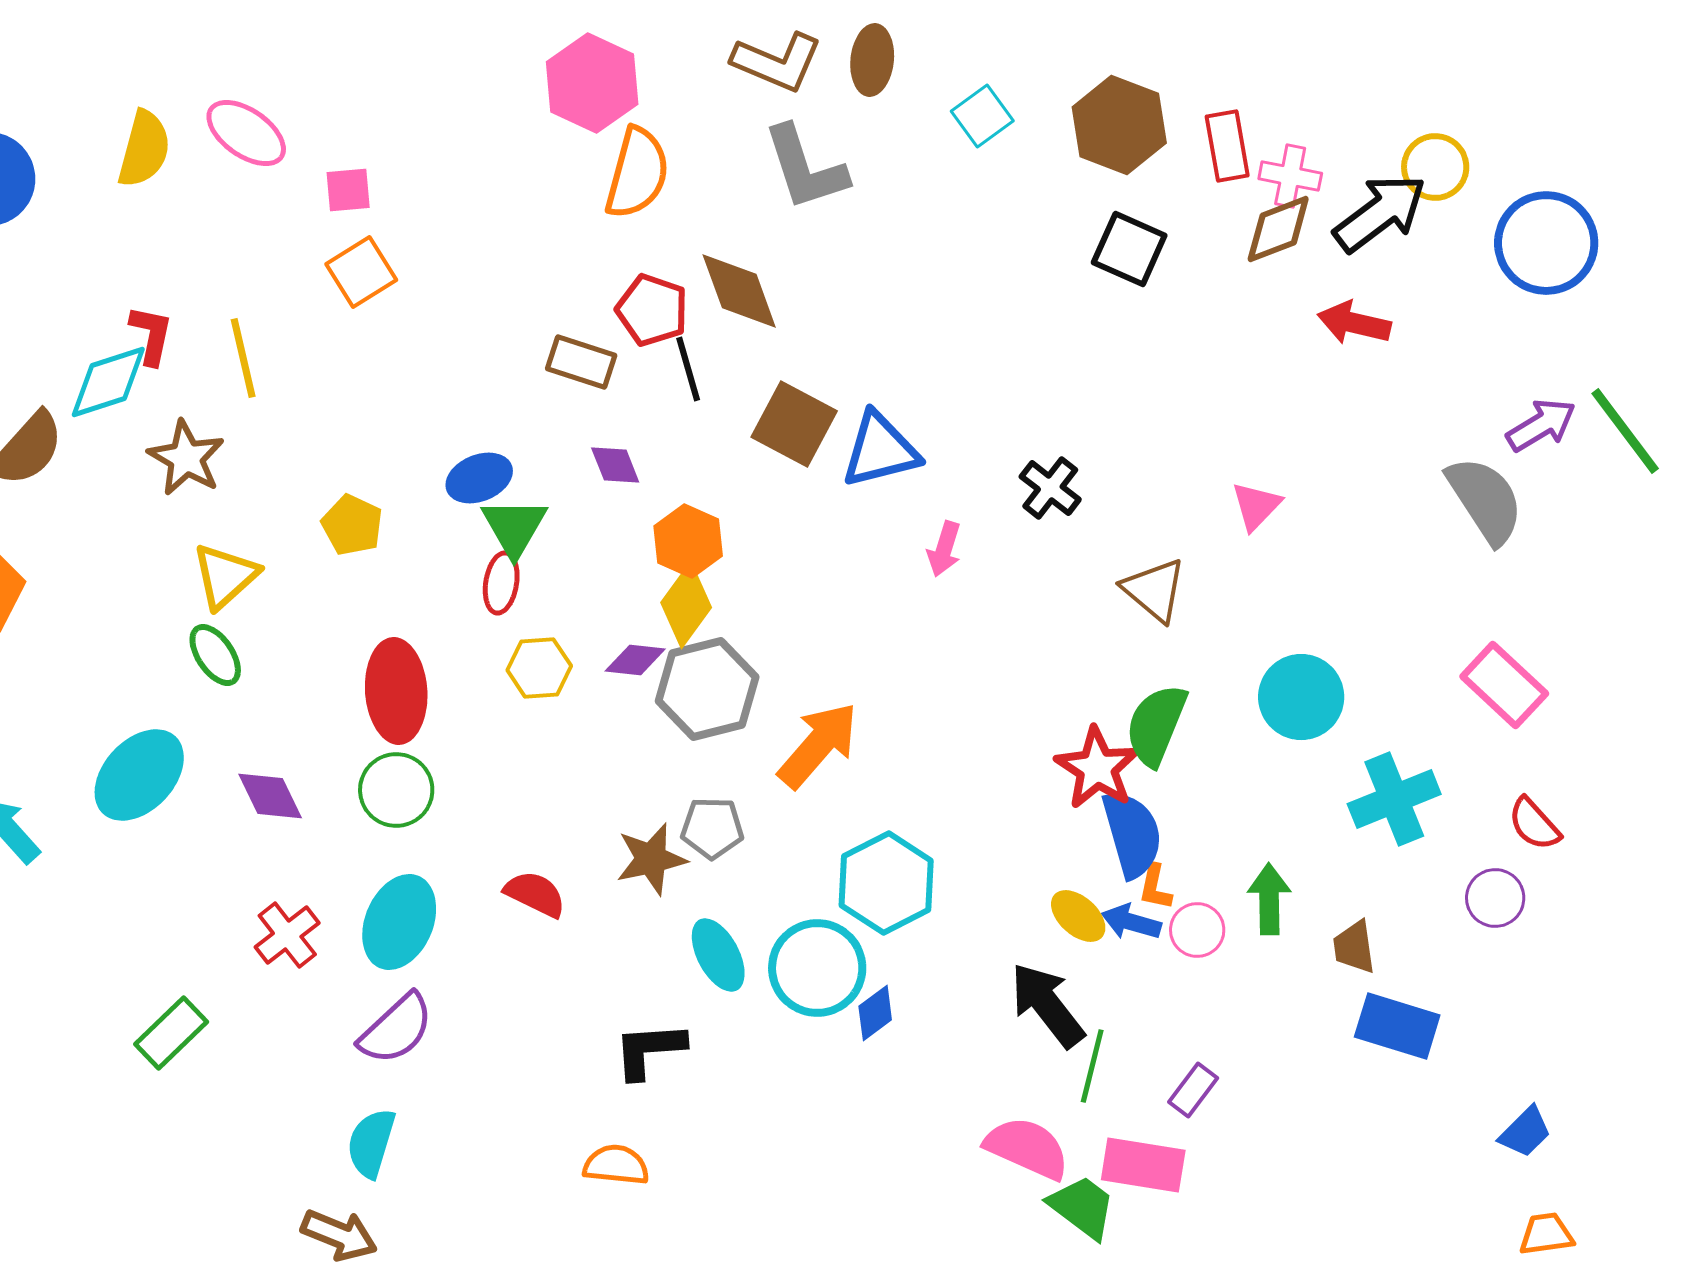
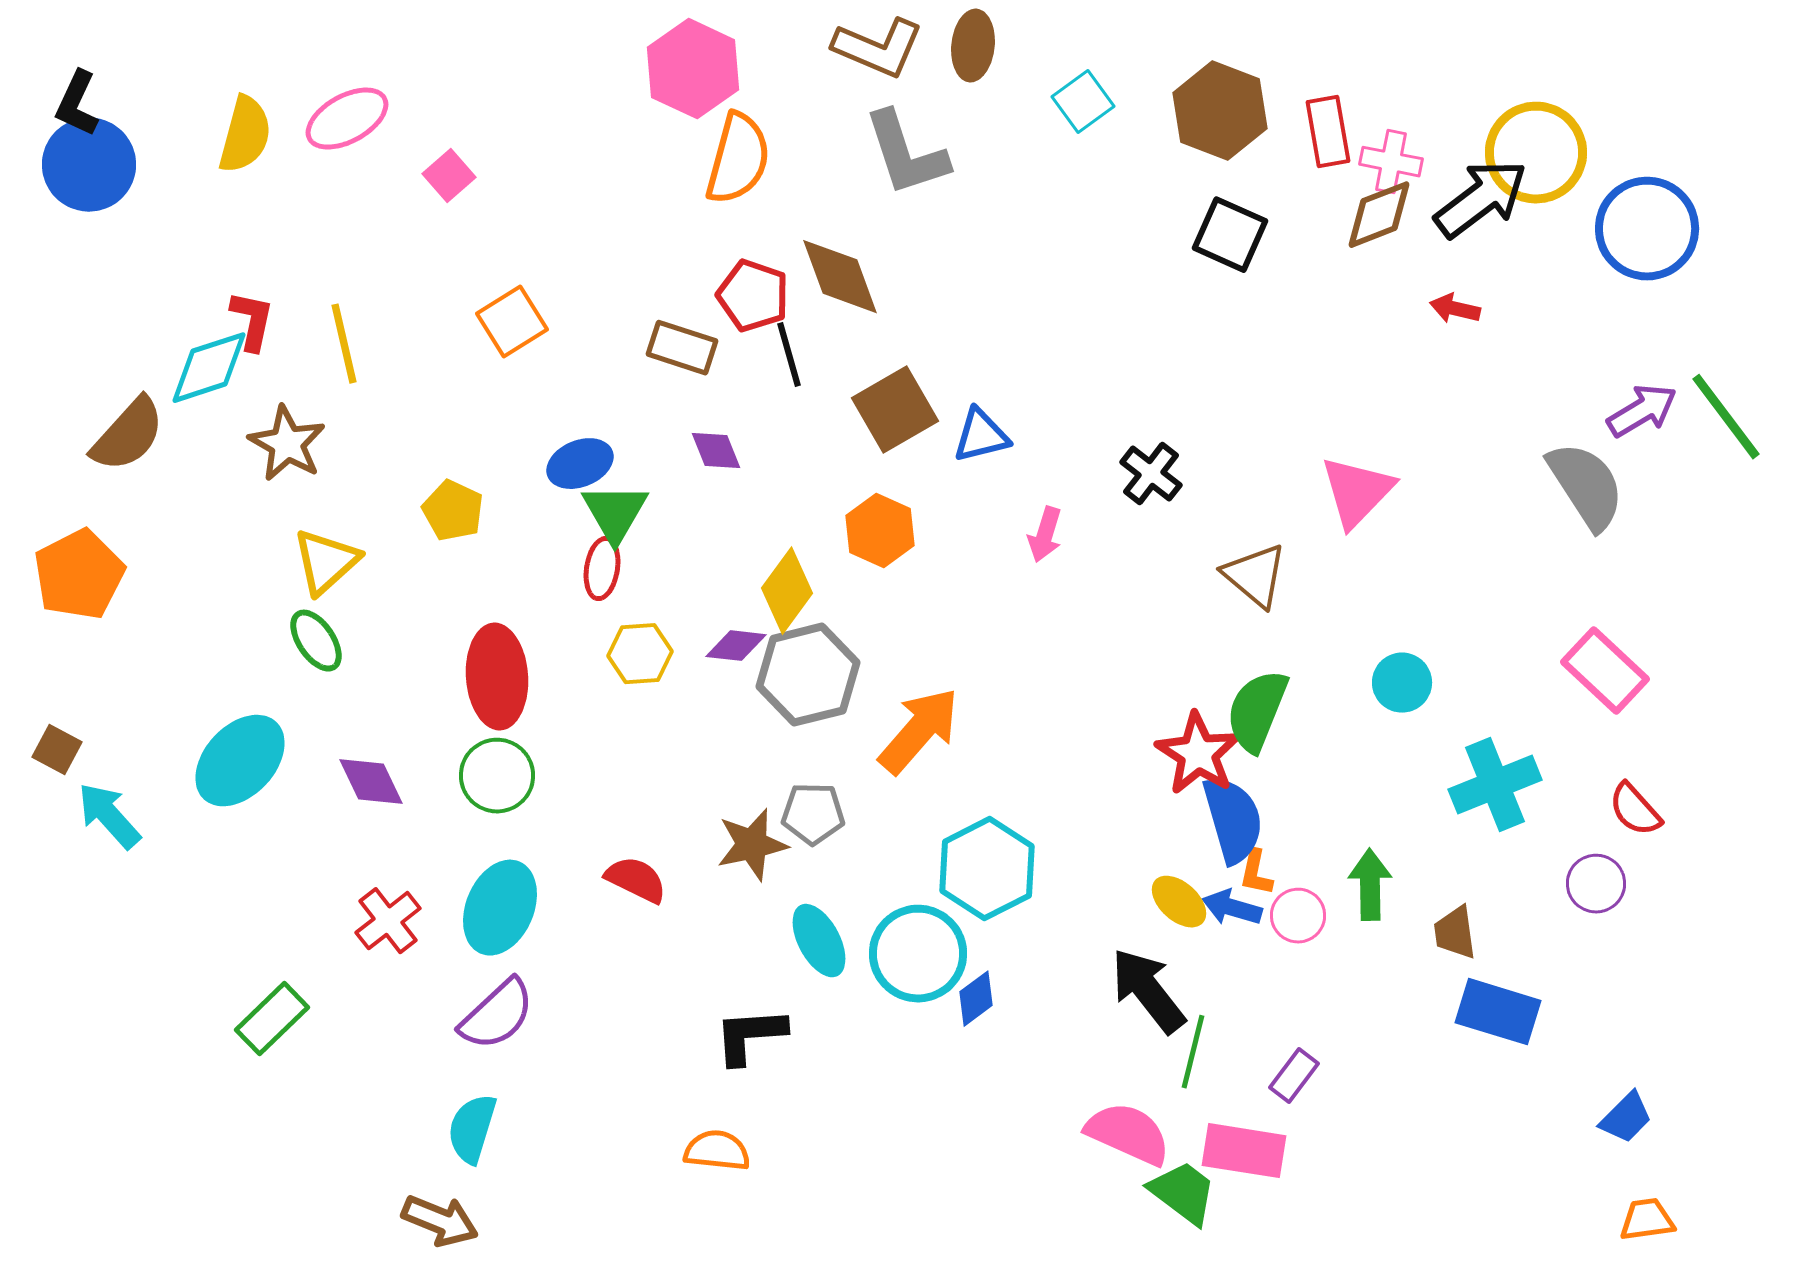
pink ellipse: (246, 133) -> (347, 119), turned -64
yellow circle: (1435, 167) -> (1536, 153), size x1.5
pink square: (348, 190) -> (449, 176), turned -36
orange square: (361, 272) -> (512, 322), moved
red arrow: (1354, 323) -> (1455, 309), size x0.7
brown square: (794, 424) -> (895, 410), turned 32
blue triangle: (880, 450) -> (981, 436), size x0.7
pink triangle: (1256, 506) -> (1357, 492), size x1.5
orange hexagon: (688, 541) -> (880, 531), moved
cyan circle: (1301, 697) -> (1402, 683), size x0.7

